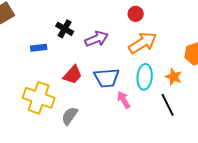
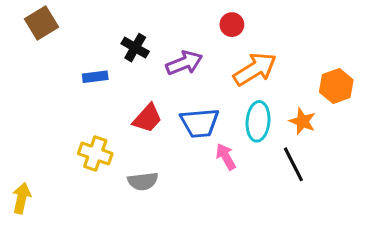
red circle: (136, 14) -> (232, 25), moved
yellow cross: (39, 98) -> (95, 154), size x0.7
gray semicircle: (70, 116) -> (143, 181), turned -132

